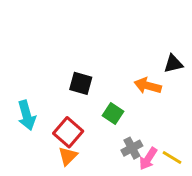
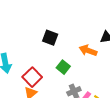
black square: (81, 83) -> (50, 38), moved

